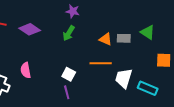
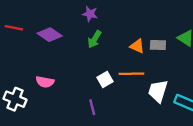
purple star: (73, 11) -> (90, 14), moved
pink semicircle: (26, 70) -> (45, 82), turned -70
white square: (69, 74) -> (105, 80), moved, turned 32

